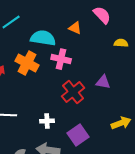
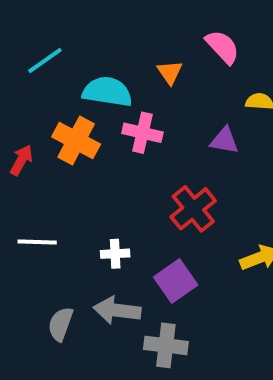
orange triangle: (75, 28) -> (170, 72), turned 32
purple triangle: (103, 82) -> (224, 141), moved
red cross: (73, 92) -> (193, 209), moved

